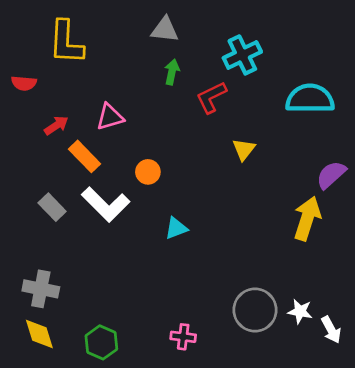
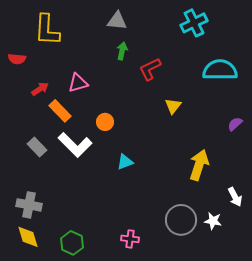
cyan cross: (242, 55) -> (194, 23), moved
purple semicircle: (331, 175) -> (235, 124), size x0.7
yellow arrow: (307, 218) -> (199, 165), moved
white arrow: (331, 330) -> (235, 197), moved

